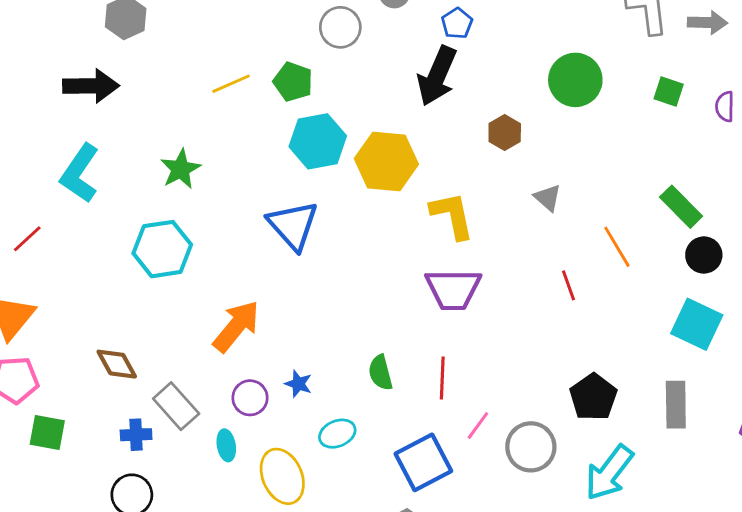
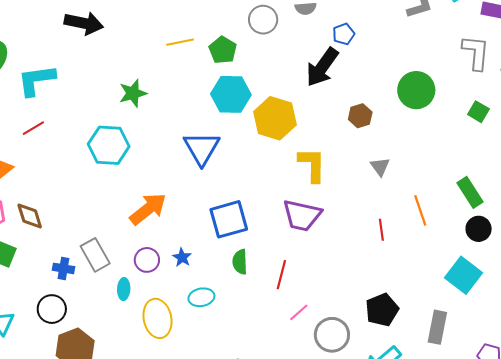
cyan L-shape: (80, 173) -> (36, 80), moved, turned 36
red line: (27, 239) -> (33, 128), moved
brown diamond: (117, 364) -> (30, 216), moved
blue square: (423, 462) -> (229, 219), moved

